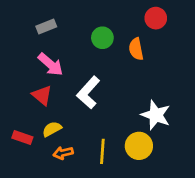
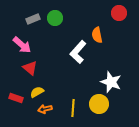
red circle: (156, 18) -> (119, 13), moved
green circle: (102, 38) -> (55, 18), moved
pink arrow: (50, 64) -> (22, 45), moved
white L-shape: (88, 93) -> (78, 52), moved

